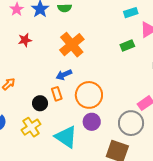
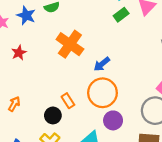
green rectangle: (127, 45) -> (121, 15), moved
blue arrow: (64, 75) -> (102, 64), moved

